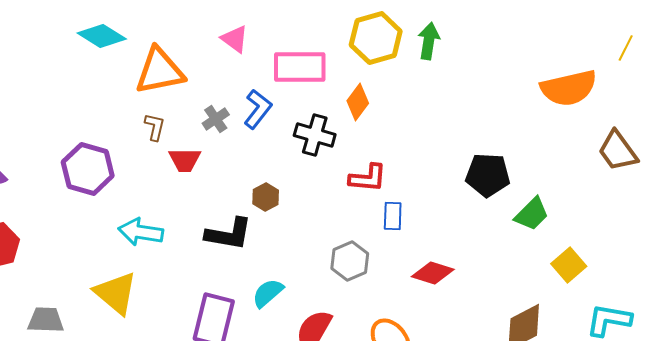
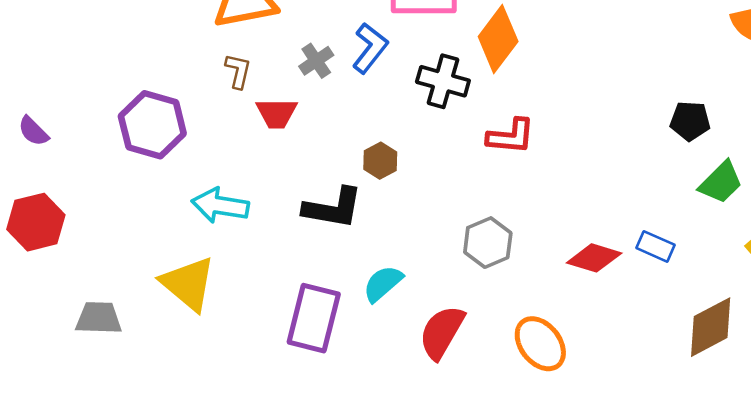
orange diamond: (358, 102) -> (498, 39), size x1.4
black pentagon: (488, 175) -> (690, 121), moved, size x0.7
blue rectangle: (393, 216) -> (656, 246), moved, turned -68

